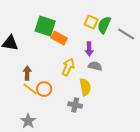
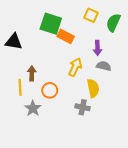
yellow square: (91, 22) -> (91, 15), moved
yellow line: (30, 89) -> (20, 87), moved, turned 49
gray star: (28, 121) -> (33, 108), moved

